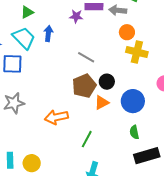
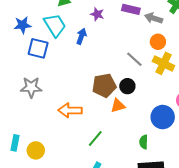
purple star: (76, 16) -> (97, 14), moved
blue arrow: (48, 33) -> (81, 36), moved
gray line: (86, 57) -> (134, 59), moved
blue circle: (133, 101) -> (163, 117), moved

